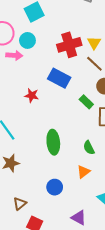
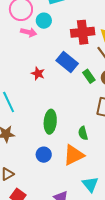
green rectangle: (86, 102) -> (89, 76), moved
orange triangle: (84, 172) -> (74, 155), size x1.6
blue circle: (55, 187) -> (44, 155), moved

